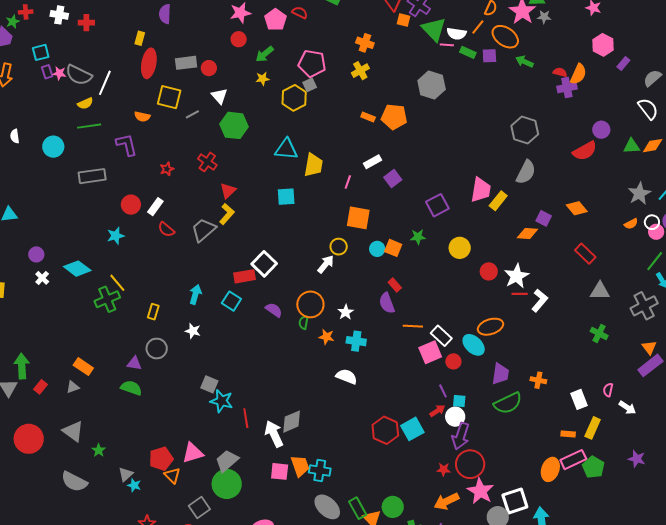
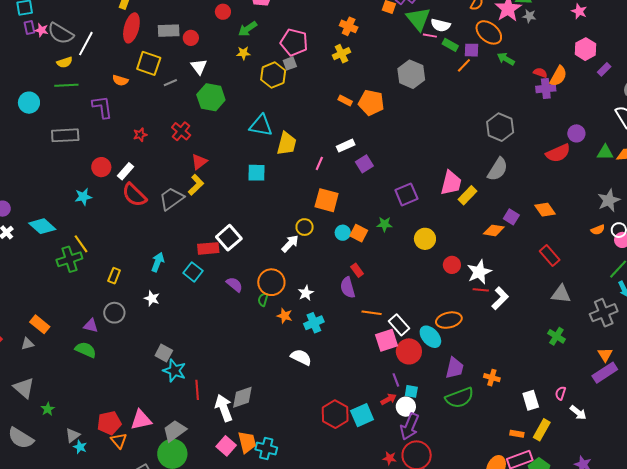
orange line: (478, 27) -> (464, 65), moved
red semicircle: (166, 229) -> (134, 195), size x1.5
cyan cross: (356, 341) -> (314, 323), turned -36
red circle: (453, 361) -> (409, 351), size x1.6
pink square: (280, 471) -> (226, 446), turned 30

